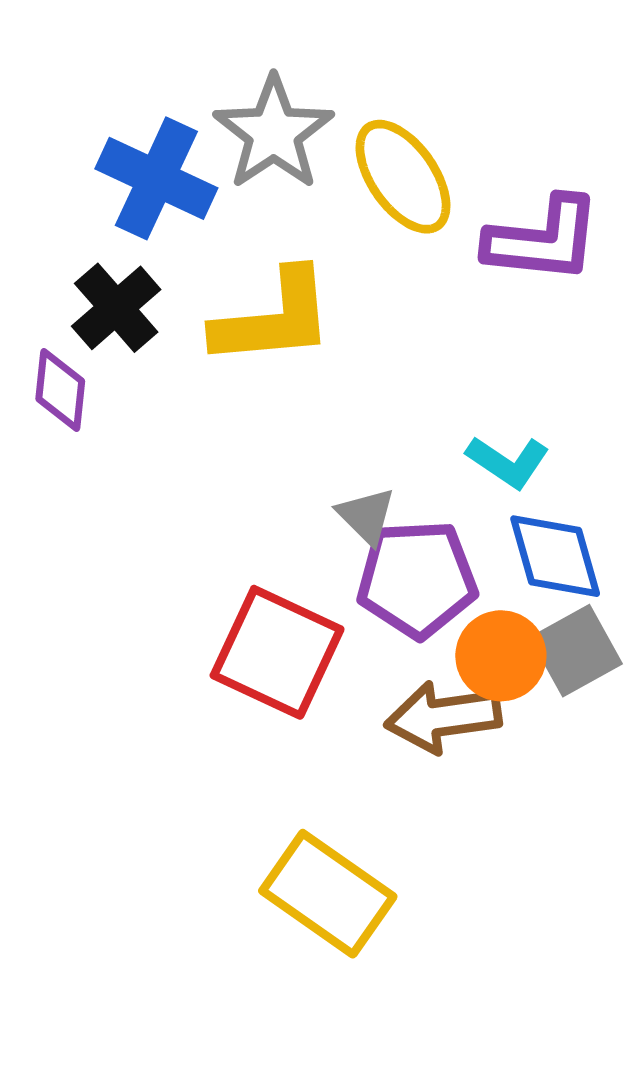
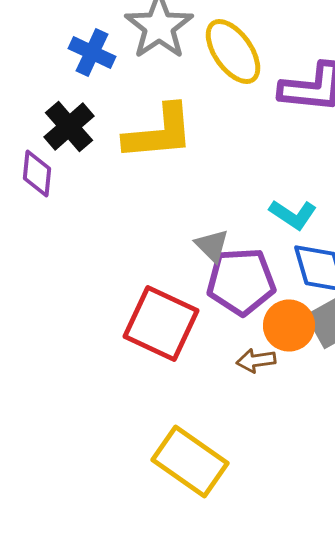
blue cross: (156, 178) -> (92, 52), size x0.7
brown arrow: (443, 717) -> (256, 360), size x0.6

